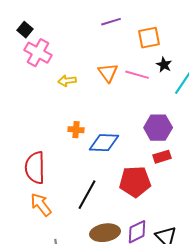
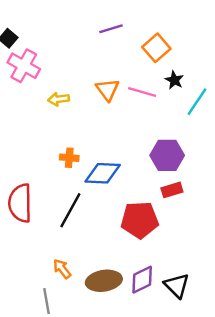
orange square: (149, 38) -> (156, 48), turned -30
black line: (87, 195) -> (70, 210), moved
orange arrow: (41, 205) -> (62, 269), moved, size x0.7

